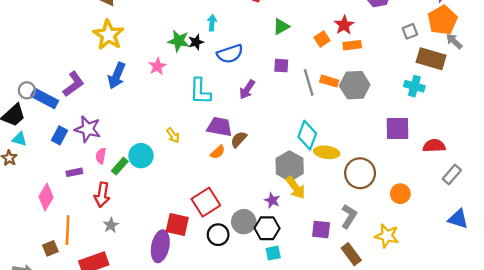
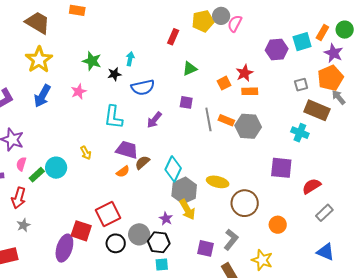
green star: (179, 41) -> (92, 61), moved
cyan diamond: (307, 135) -> (173, 169), moved
red semicircle: (434, 146) -> (311, 186), turned -36

